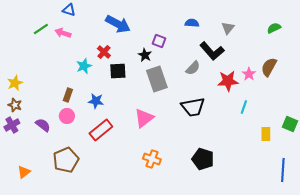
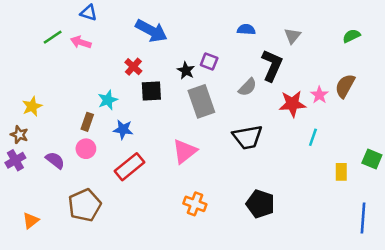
purple square: (159, 41) -> (209, 62), moved
black L-shape: (212, 51) -> (272, 65), turned -115
cyan star: (84, 66) -> (108, 100), moved
yellow star: (15, 83) -> (32, 106), moved

